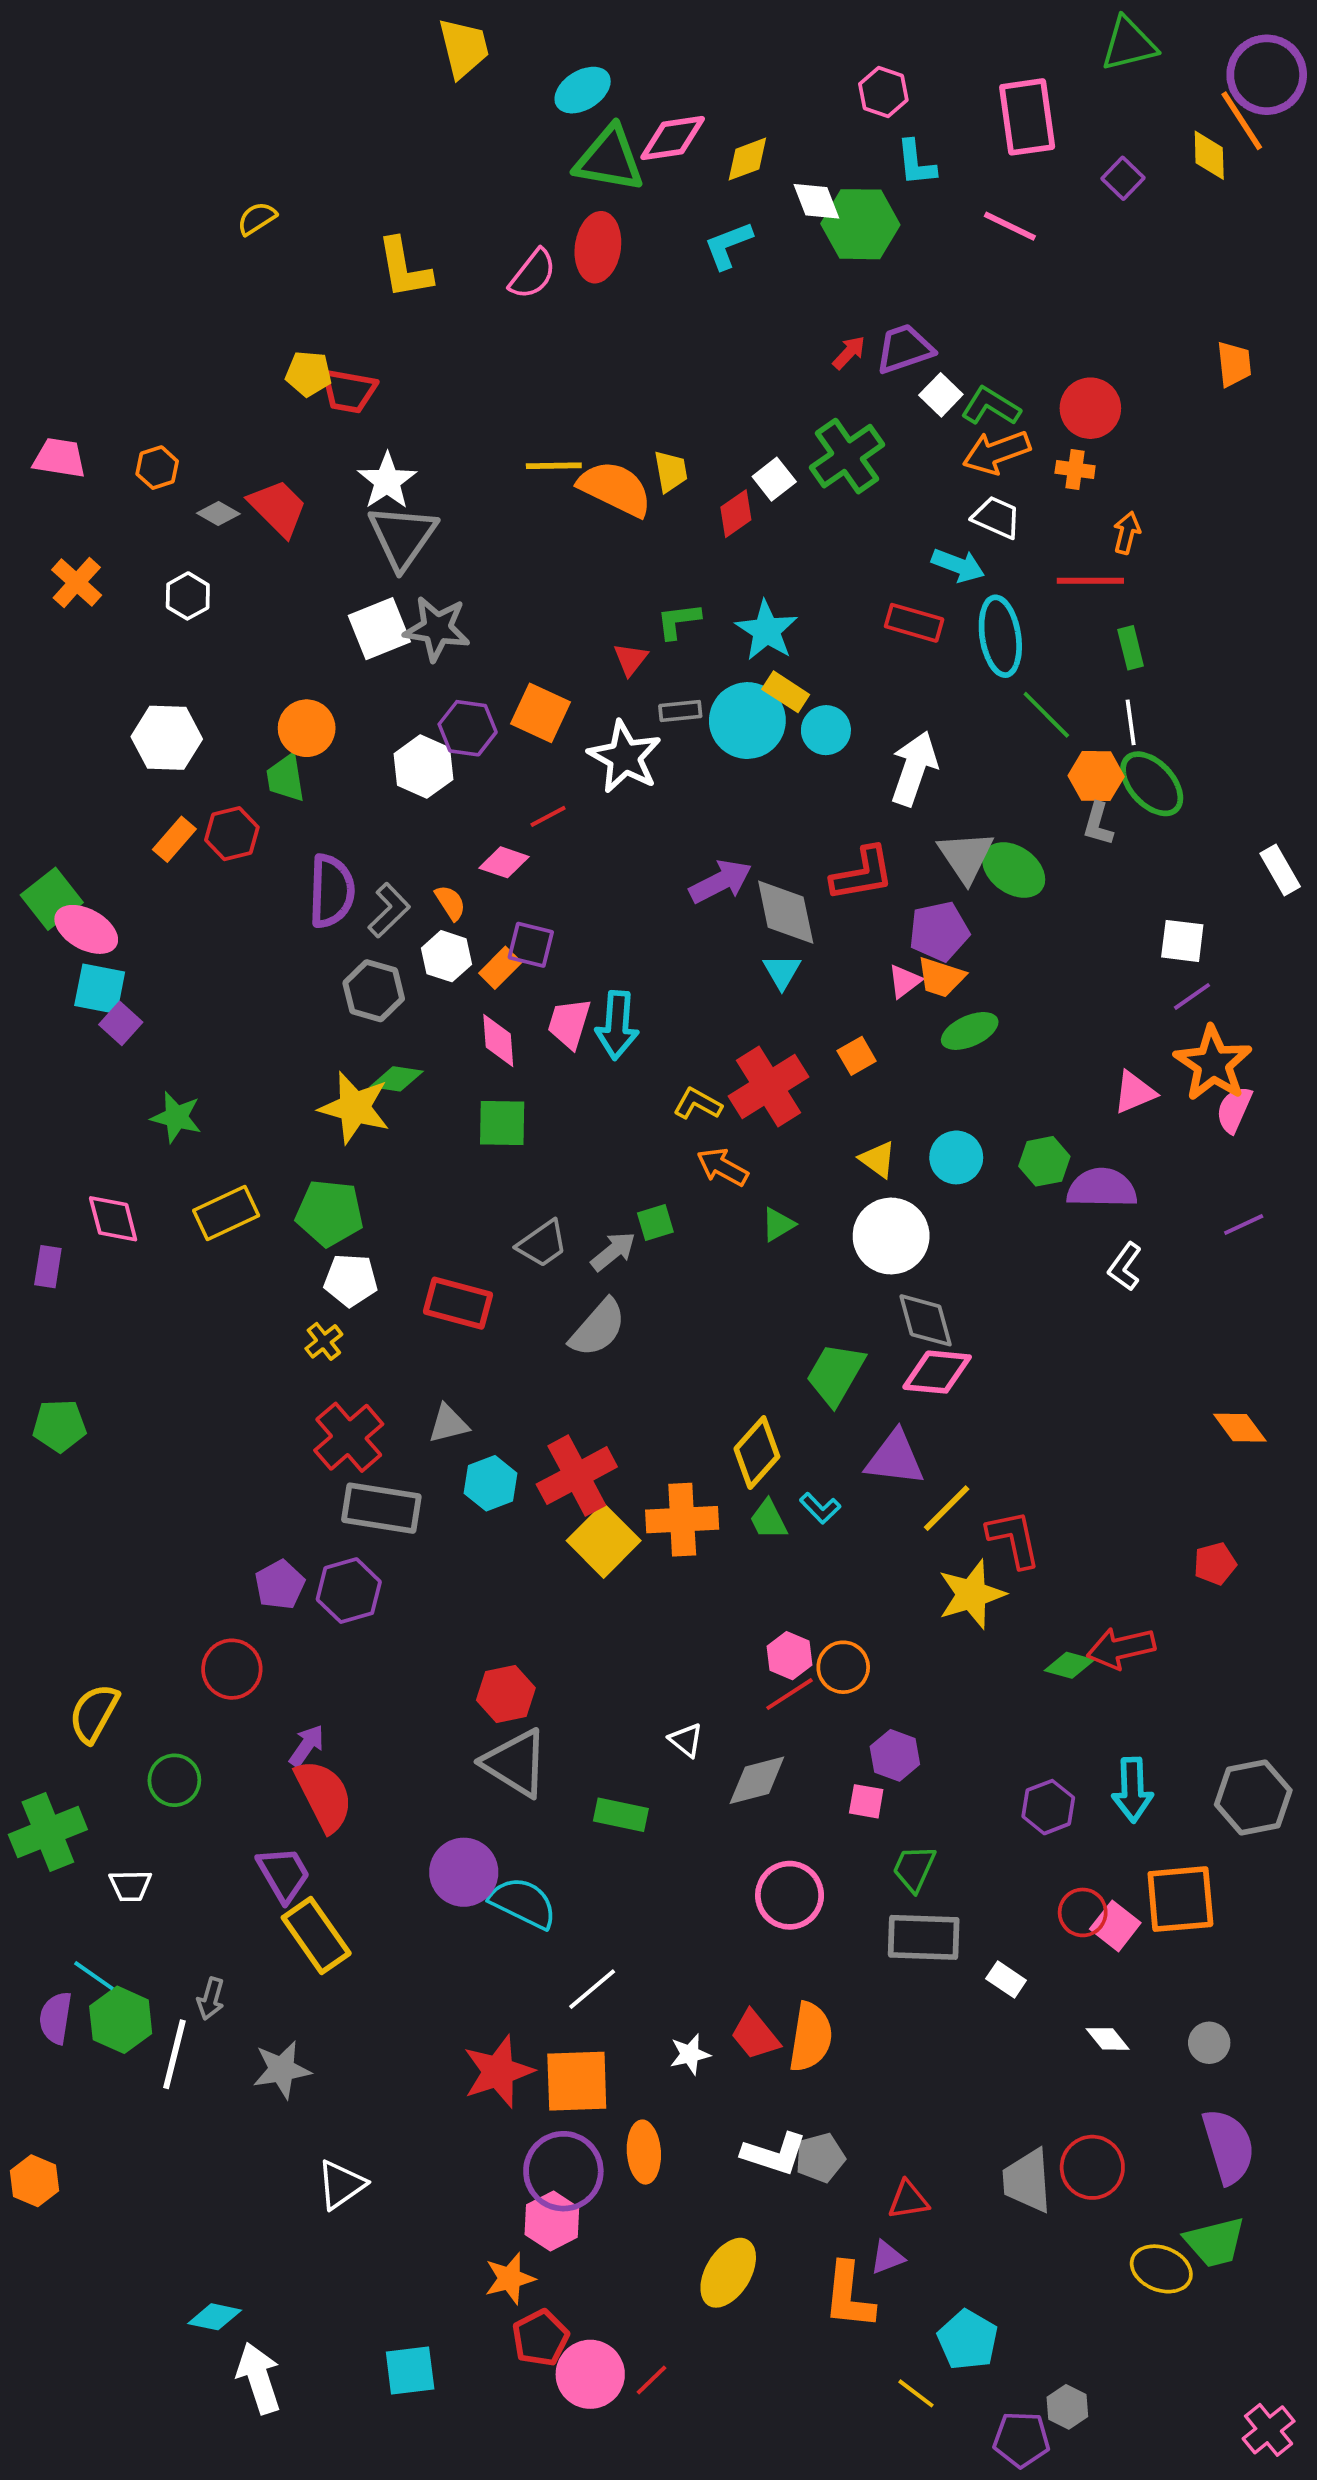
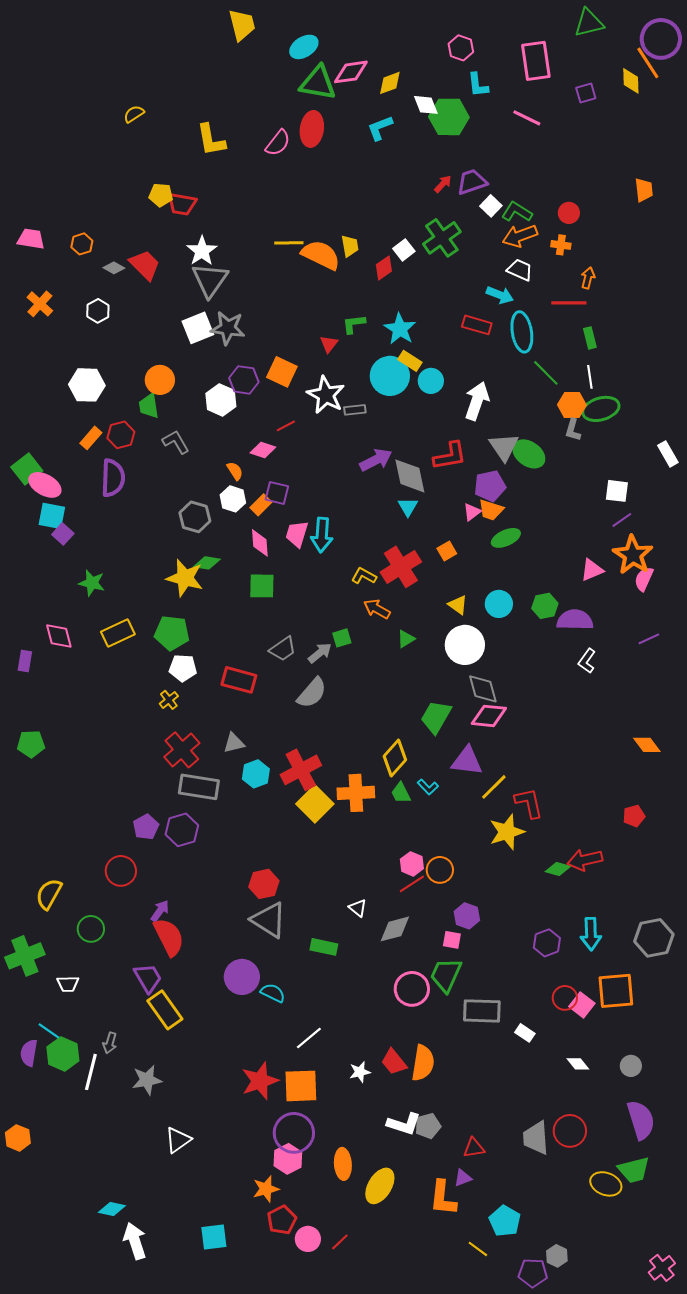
purple square: (1123, 178) -> (586, 93), turned 30
red circle: (1090, 408) -> (569, 213), size x0.7
gray rectangle: (680, 711) -> (355, 410), moved
green ellipse: (1152, 784) -> (601, 409), turned -63
purple semicircle: (332, 891) -> (113, 478), moved
gray L-shape: (389, 910) -> (176, 442), moved, turned -76
green trapezoid: (914, 1868) -> (446, 975), moved, size x1.4
cyan semicircle: (523, 1903) -> (273, 993), size x0.7
orange ellipse: (644, 2152) -> (343, 1164), moved
pink circle: (590, 2374) -> (308, 1239), size x0.7

